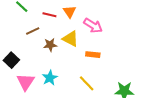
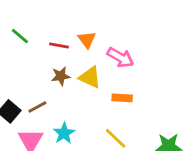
brown line: (33, 31) -> (37, 107), moved
brown star: (50, 45) -> (61, 76), moved

